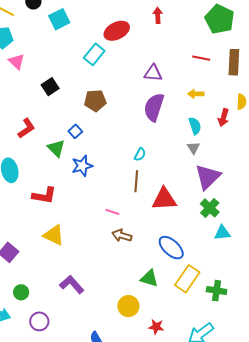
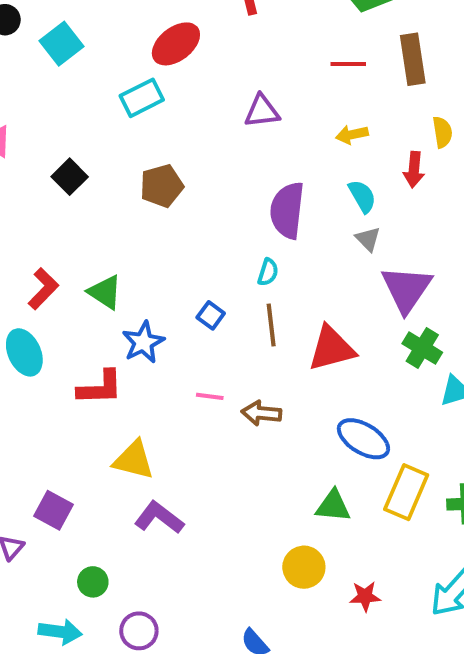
cyan rectangle: (94, 54) -> (142, 98), turned 35
purple semicircle: (154, 107) -> (287, 210), moved
red L-shape: (26, 128) -> (43, 289), moved
blue square: (75, 131) -> (211, 315), moved
blue star: (82, 166) -> (143, 342), moved
pink line: (112, 212) -> (210, 396), moved
brown arrow: (122, 235) -> (261, 413), moved
purple L-shape: (72, 284) -> (159, 518), moved

